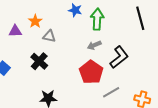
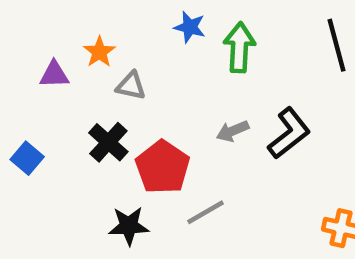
gray arrow: (94, 45) -> (233, 131), moved
red pentagon: (91, 72) -> (163, 167), moved
gray line: (111, 92) -> (206, 212), moved

